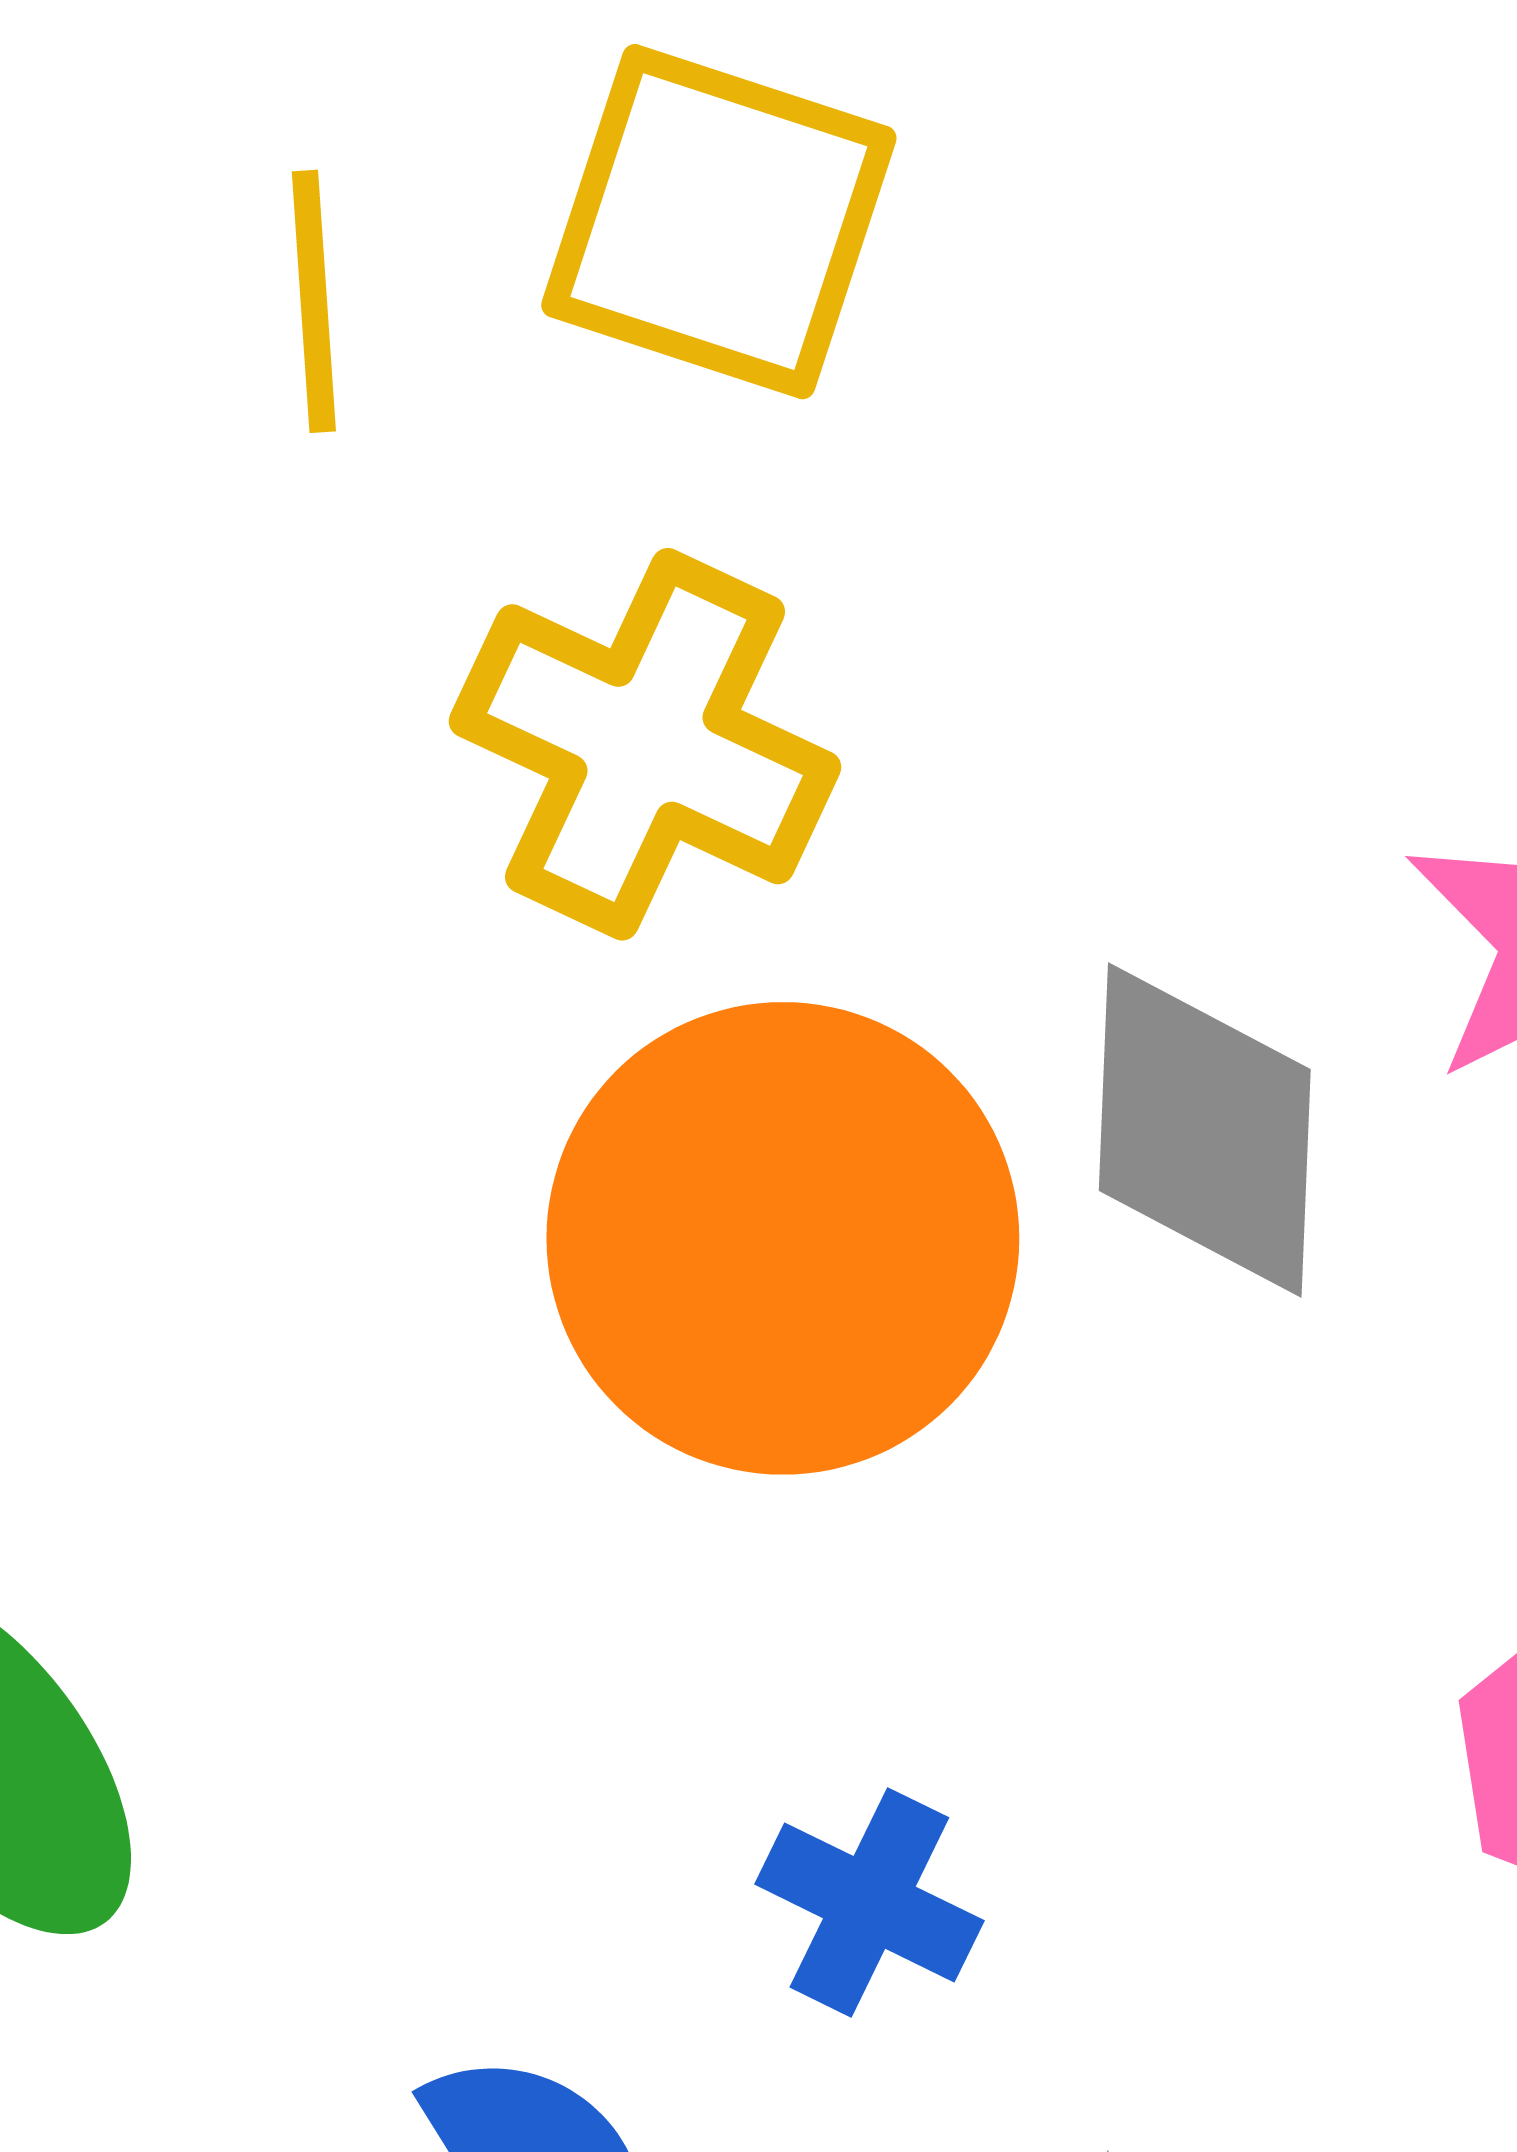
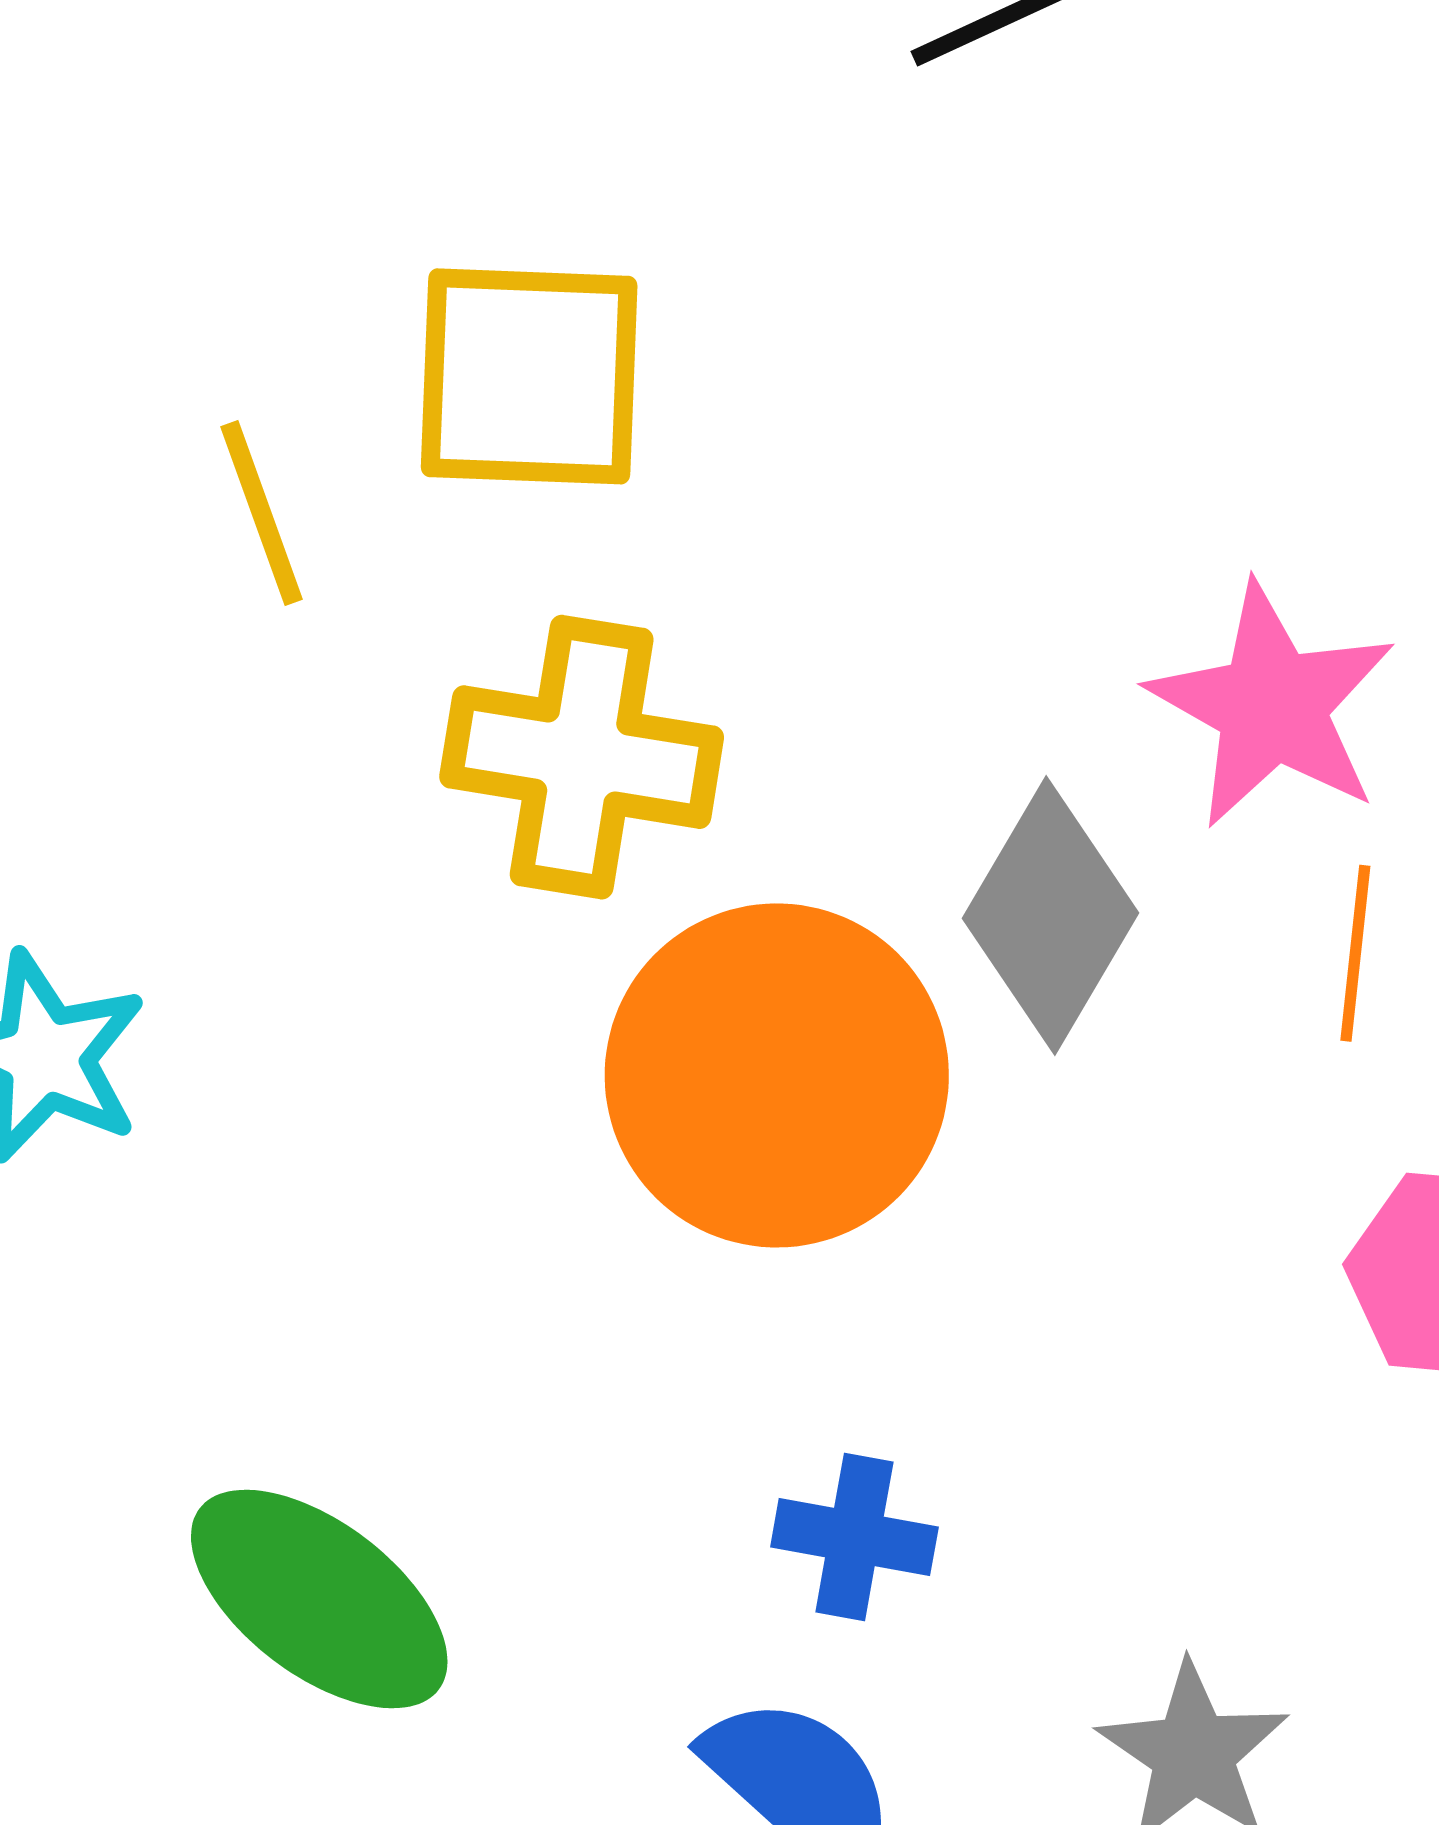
gray diamond: (1205, 1130) -> (1051, 916), turned 44
blue cross: (869, 1902) -> (854, 1537), moved

